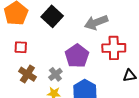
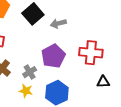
gray arrow: (96, 22) -> (58, 23), moved, size x0.7

